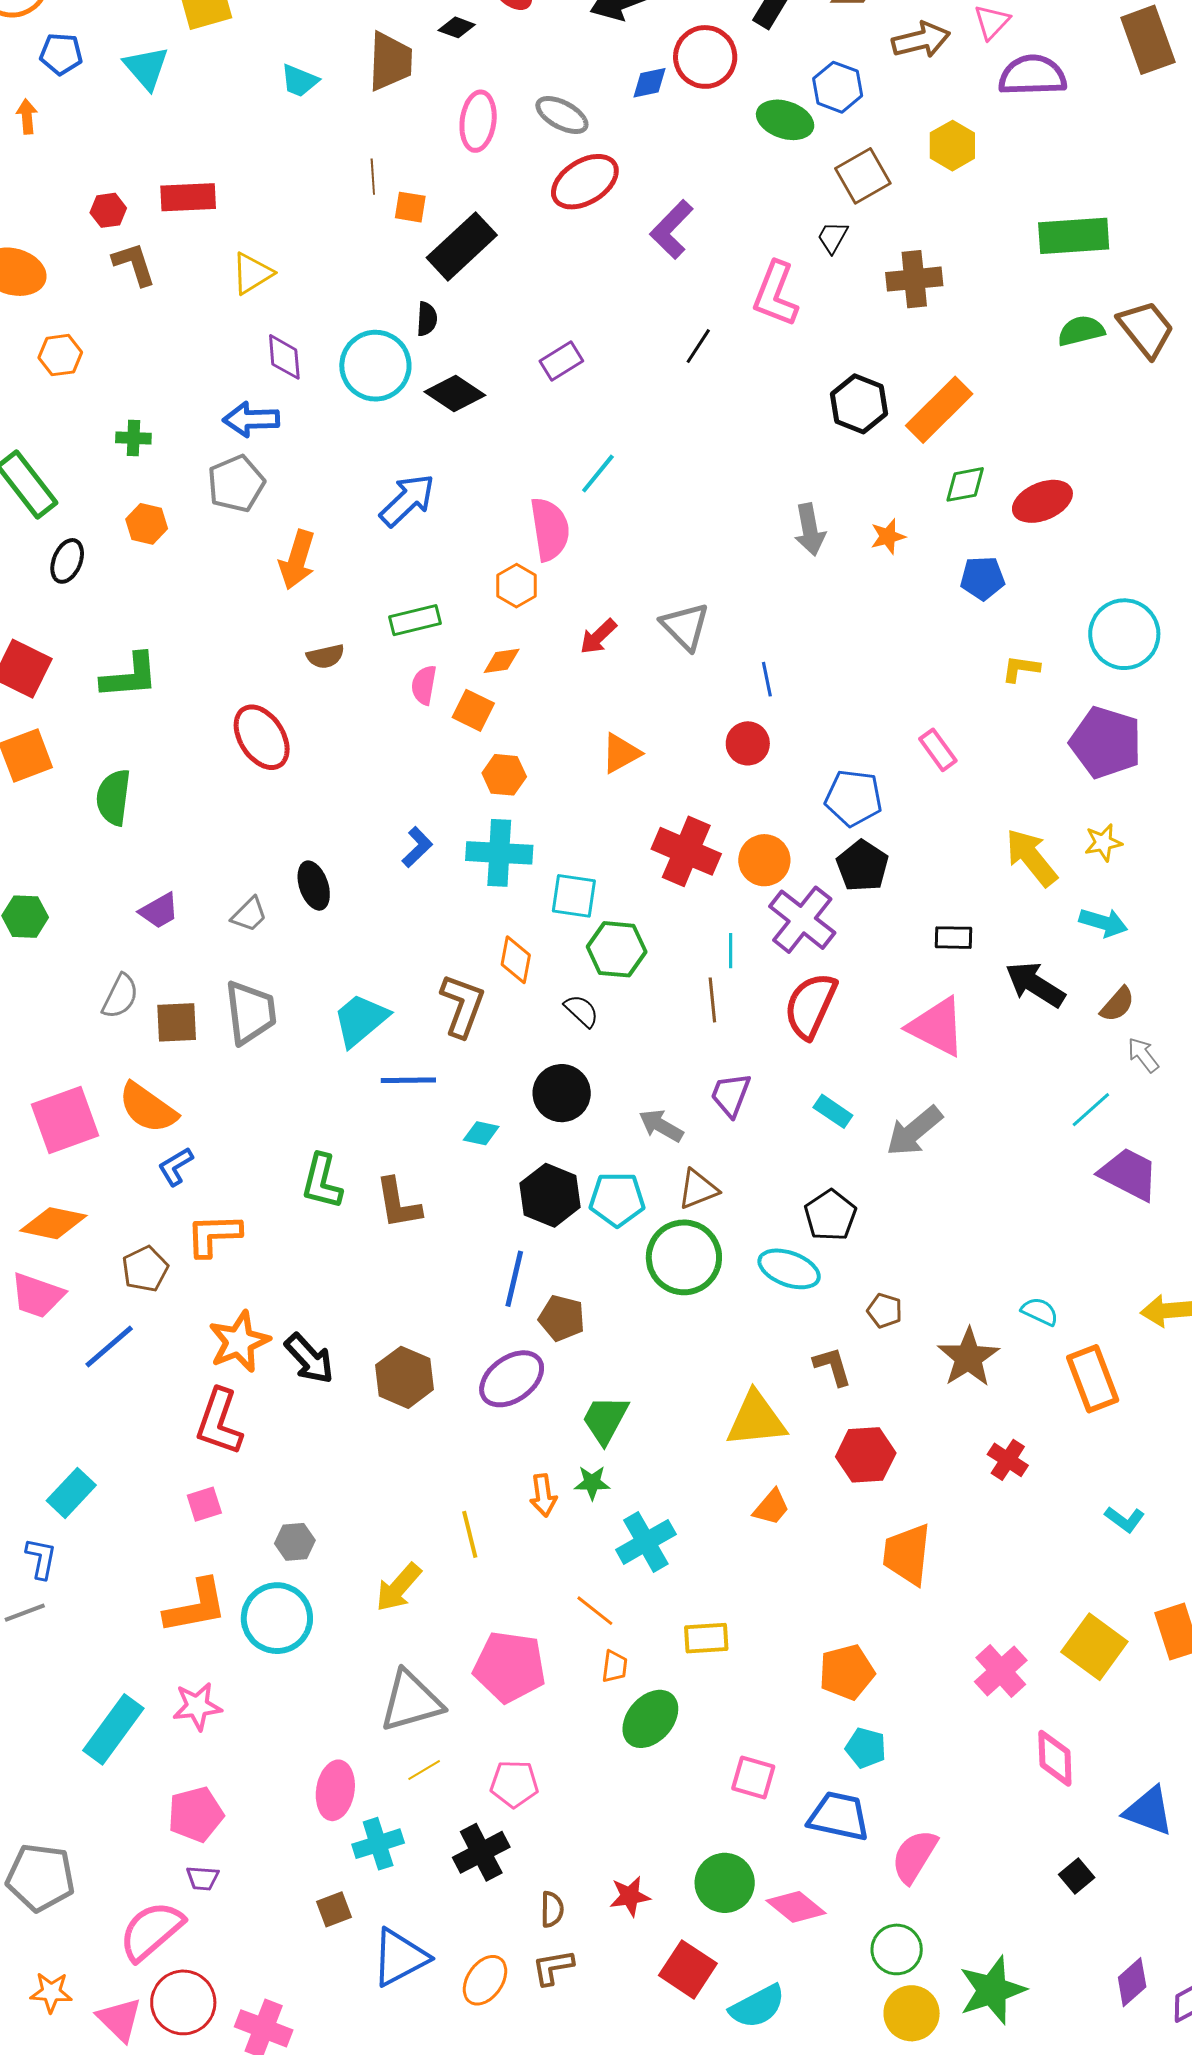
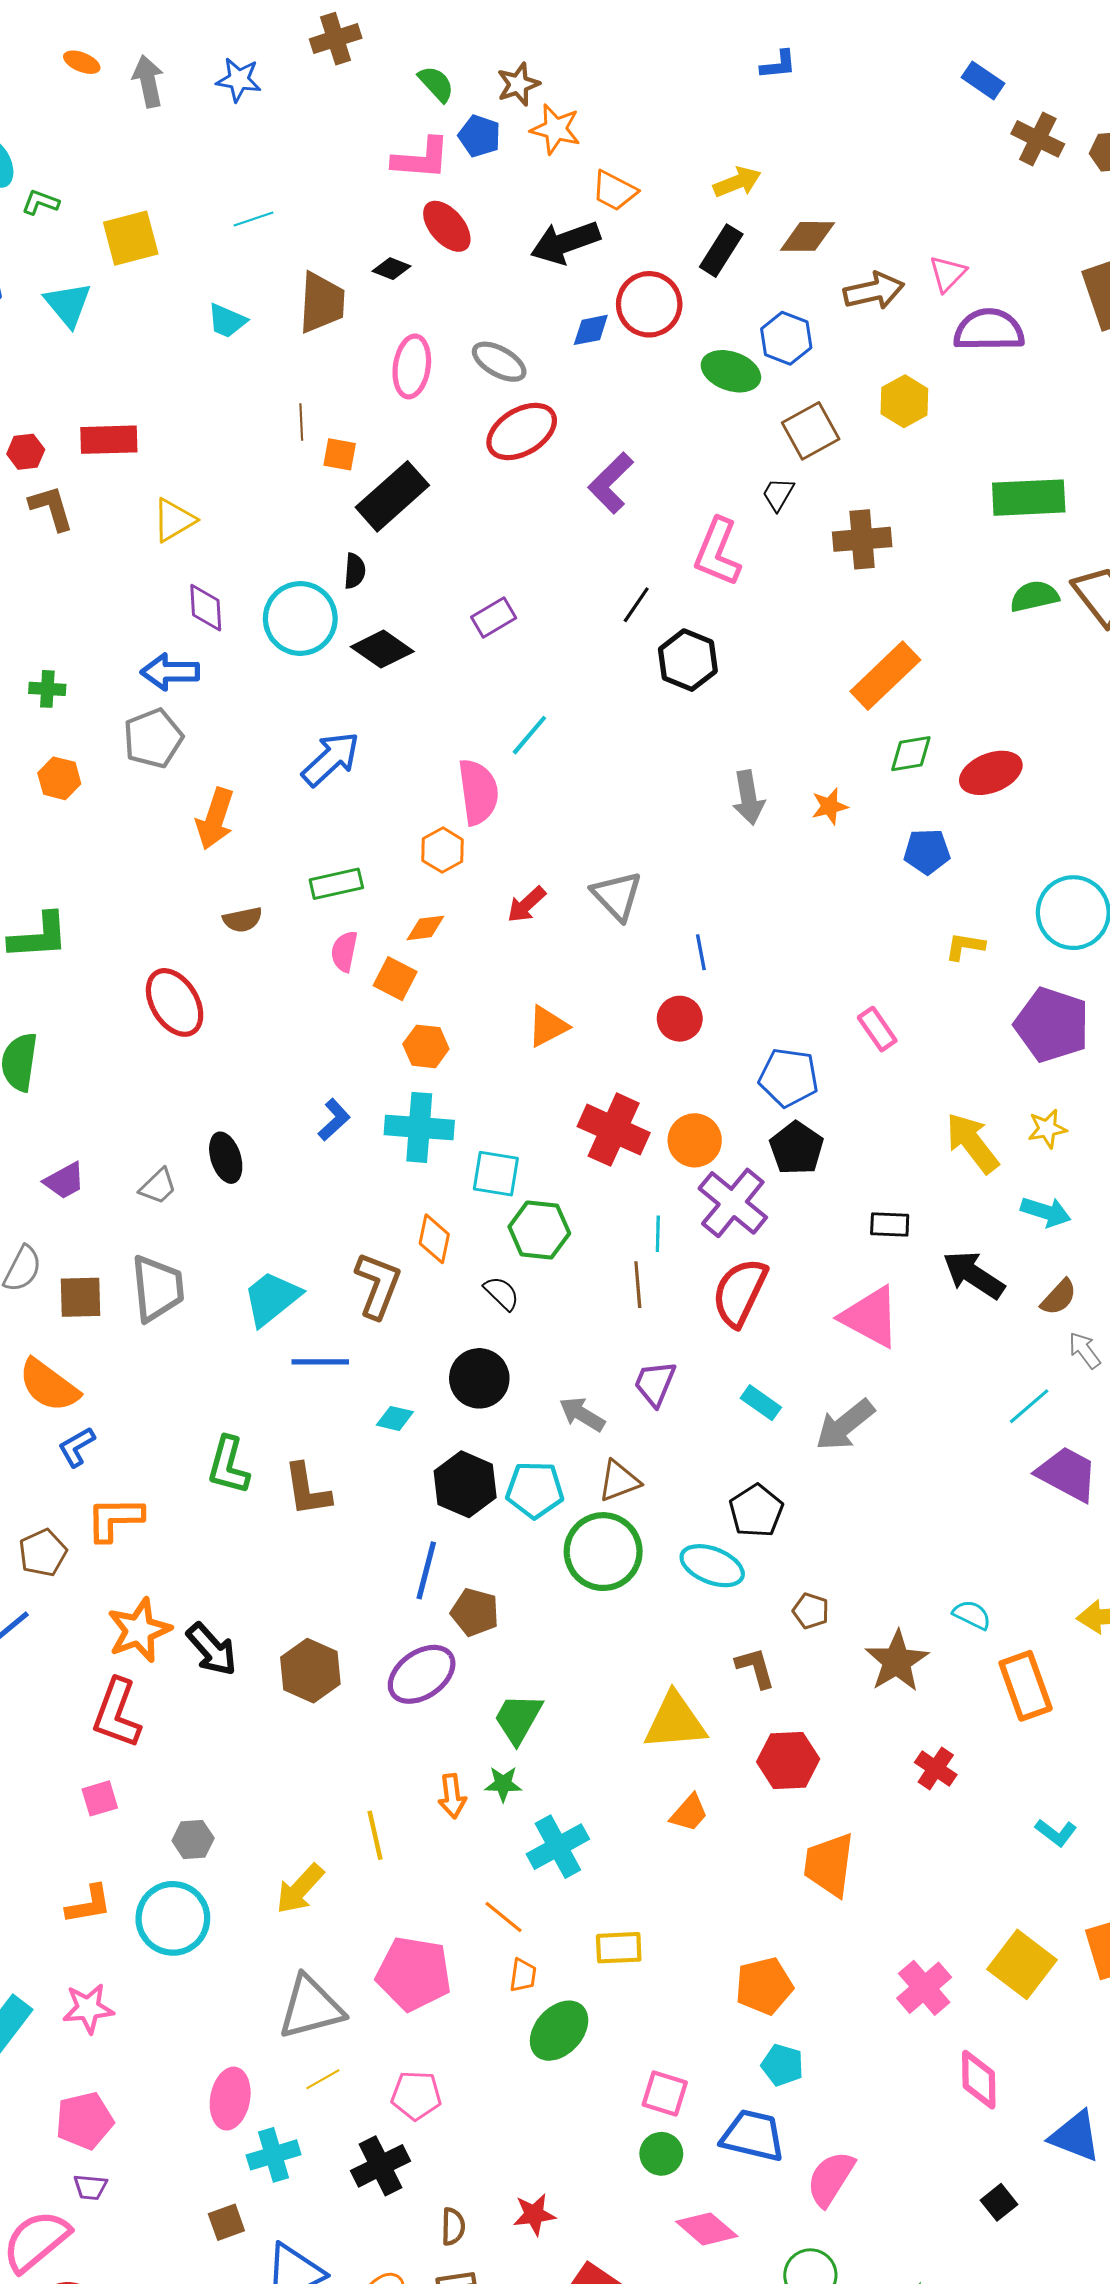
black hexagon: (859, 404) -> (688, 660), moved
orange L-shape: (196, 1606) -> (89, 1904), size x0.7
green circle: (725, 1883) -> (661, 2154), moved, size x0.7

